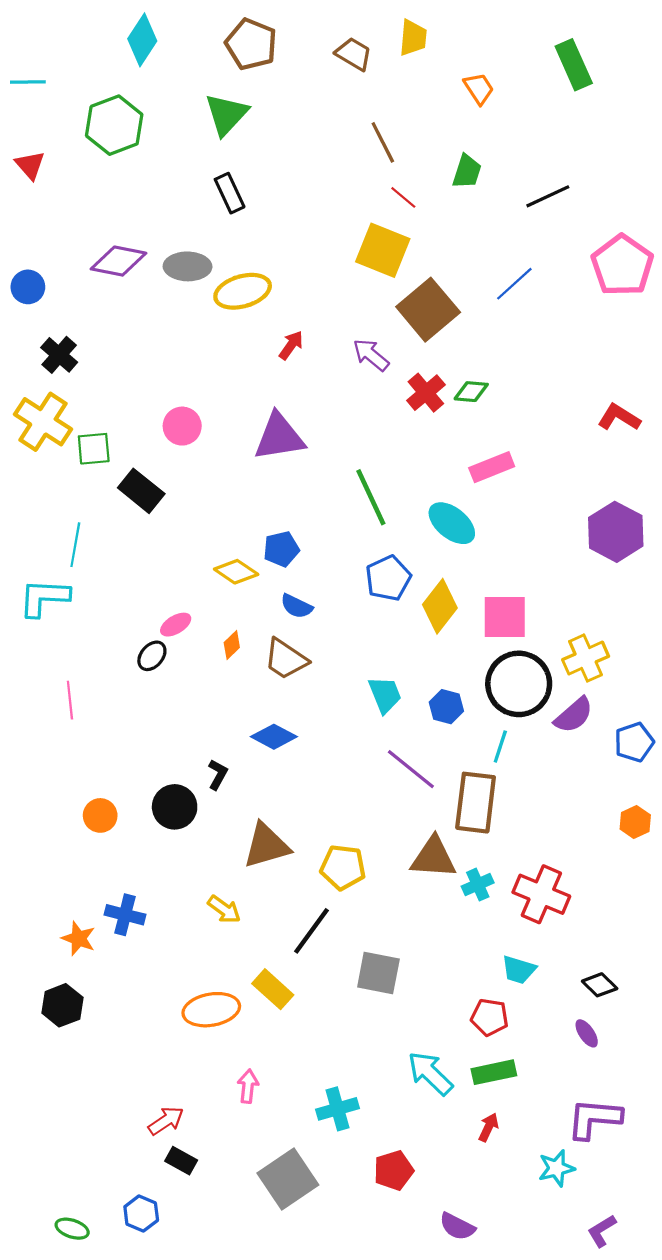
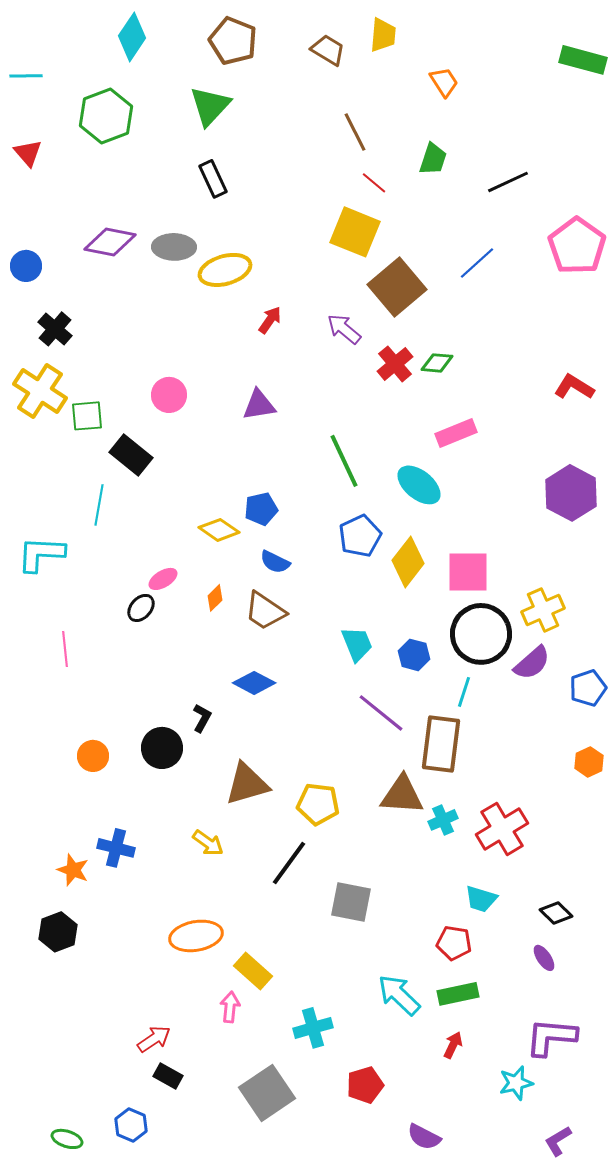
green rectangle: (574, 65) -> (583, 60), moved, turned -51
purple triangle: (279, 437) -> (259, 405), size x0.7
cyan line: (75, 545) -> (99, 505), moved
red cross: (541, 894) -> (502, 829), turned 36
yellow rectangle: (273, 989) -> (253, 971), moved

